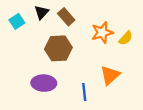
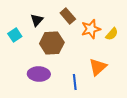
black triangle: (42, 12) -> (37, 20), moved
brown rectangle: (66, 17) -> (68, 16), moved
cyan square: (17, 21) -> (15, 35), moved

